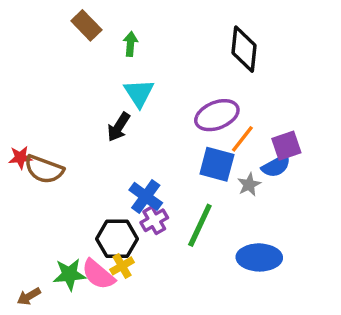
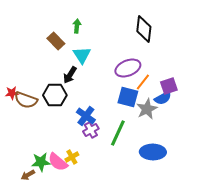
brown rectangle: (86, 25) -> (56, 41), moved
gray star: (249, 185) -> (147, 109), size x1.5
black hexagon: (117, 239) -> (55, 95), moved
brown arrow: (29, 296) -> (28, 175), moved

